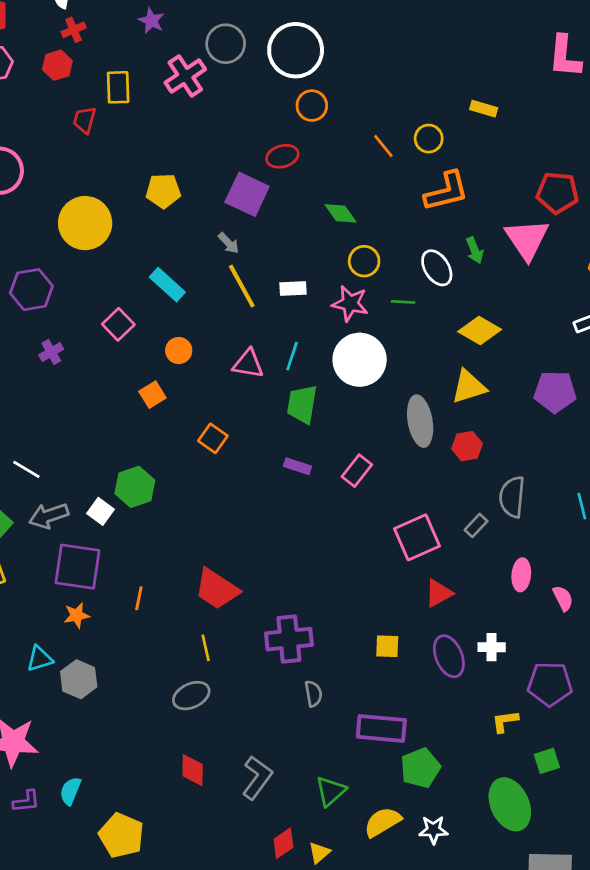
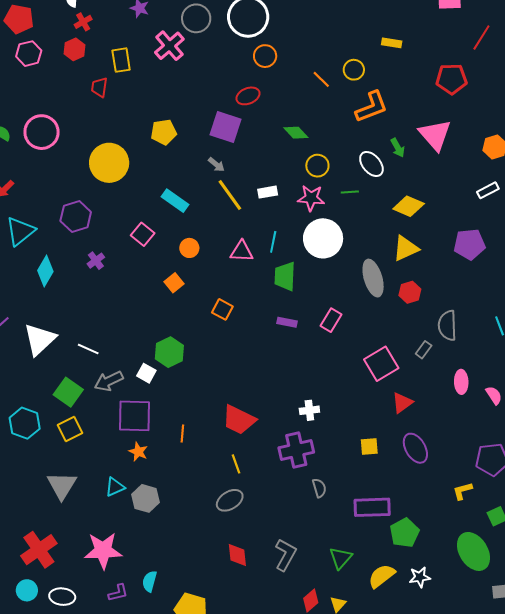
red pentagon: (557, 193) -> (451, 79), moved
orange star: (77, 615) -> (138, 452), turned -30
white cross: (492, 647) -> (309, 410), moved

